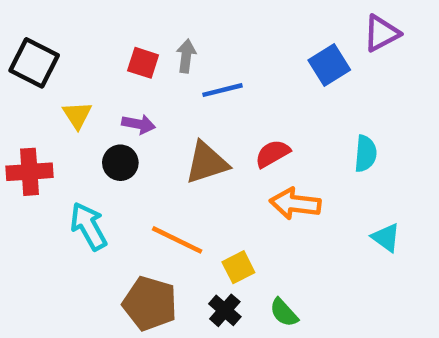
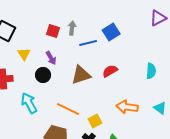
blue square: (329, 65) -> (111, 32), moved
purple arrow: (139, 124) -> (51, 58), turned 48
orange arrow: (295, 204) -> (127, 107), moved

